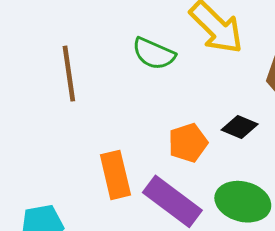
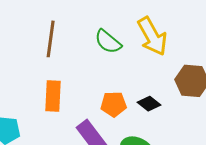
orange rectangle: (115, 175) -> (53, 96), moved

